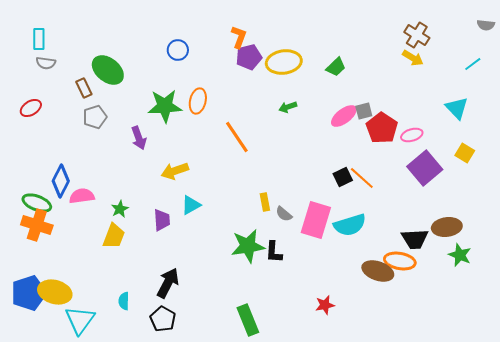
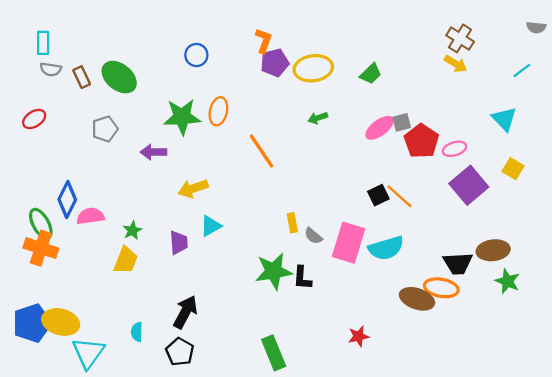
brown rectangle: (84, 88) -> (82, 77), moved
purple arrow: (139, 138) -> (153, 152), turned 110
green ellipse: (37, 203) -> (41, 224), turned 40

